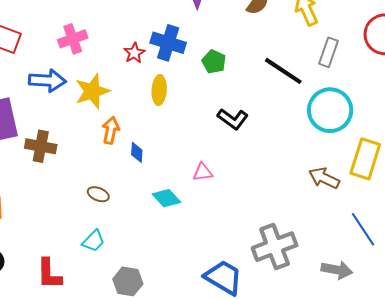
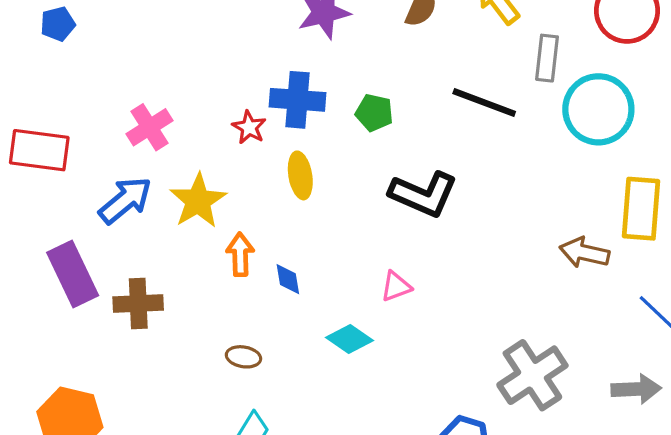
blue arrow: (47, 81) -> (125, 200), turned -30
cyan circle: (330, 110) -> (598, 109), moved
black L-shape: (233, 119) -> (423, 194), size x1.4

